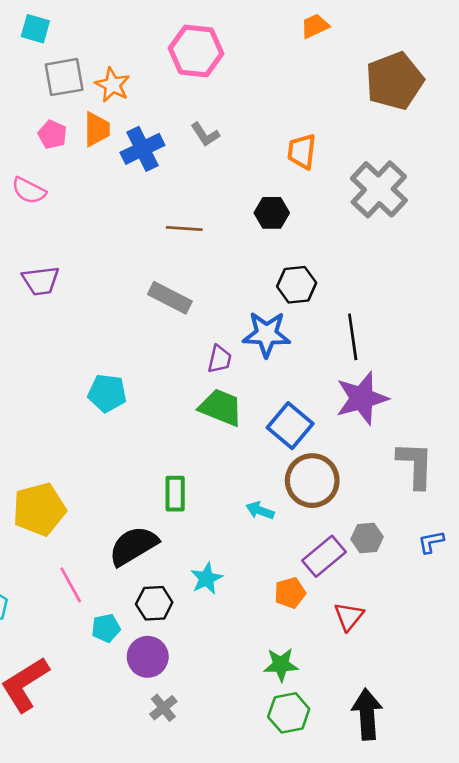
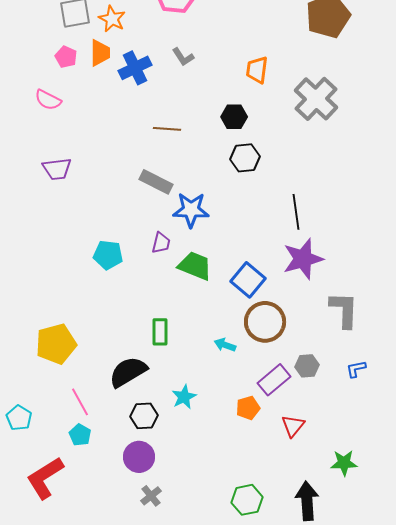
black hexagon: (297, 285) -> (245, 158), moved
blue star: (267, 334) -> (191, 210), moved
purple trapezoid: (220, 359) -> (161, 243), moved
cyan pentagon: (106, 628) -> (80, 435), moved, turned -30
green star: (281, 665) -> (344, 463), moved

